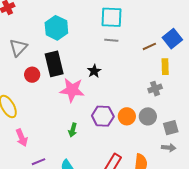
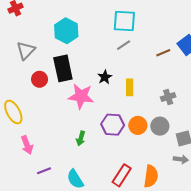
gray line: (111, 40) -> (124, 45), turned -40
yellow rectangle: (165, 67) -> (130, 87), moved

